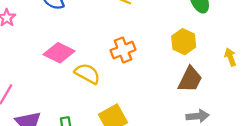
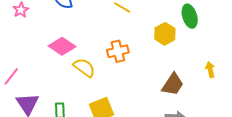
yellow hexagon: (184, 42) -> (165, 34), moved

